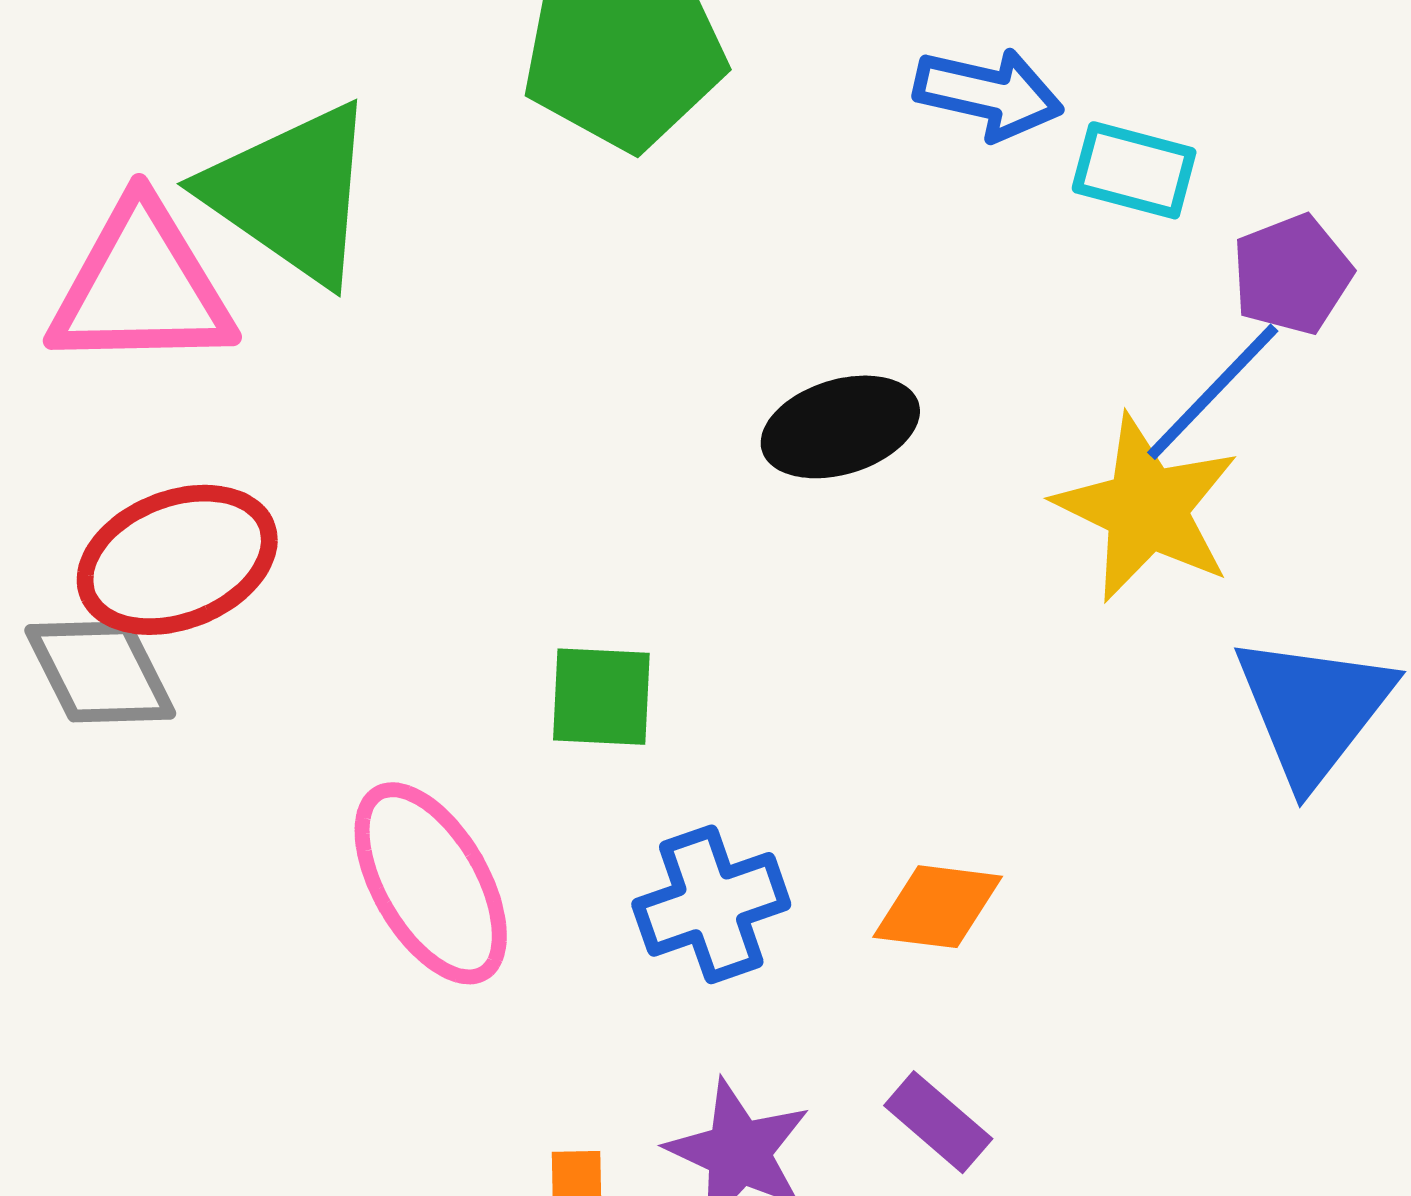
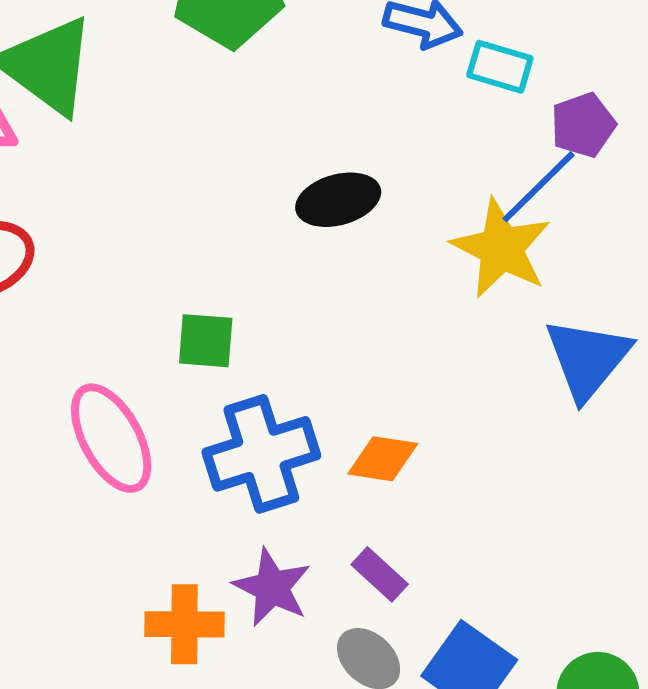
blue cross: (711, 904) -> (261, 454), size x1.4

